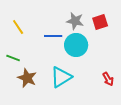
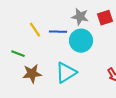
yellow line: (18, 27) -> (35, 30), moved
brown star: (27, 78) -> (32, 74), turned -30

